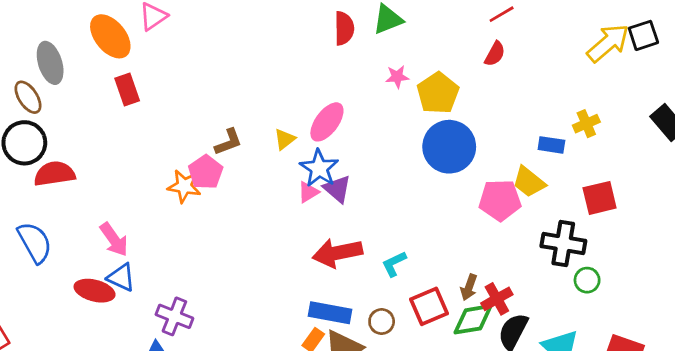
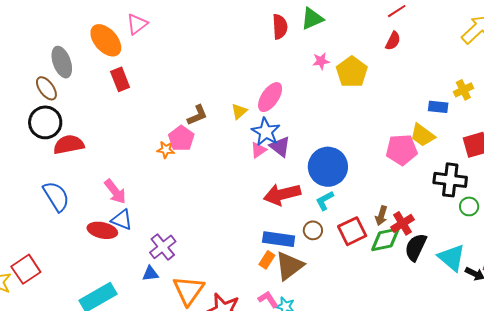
blue circle: (449, 147) -> (328, 167), moved
orange star: (184, 186) -> (166, 150), size x0.7
purple cross: (174, 316) -> (163, 247), turned 32
brown circle: (382, 321) -> (313, 230), moved

